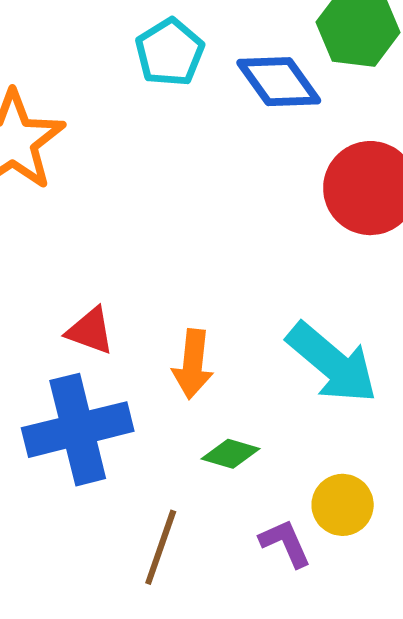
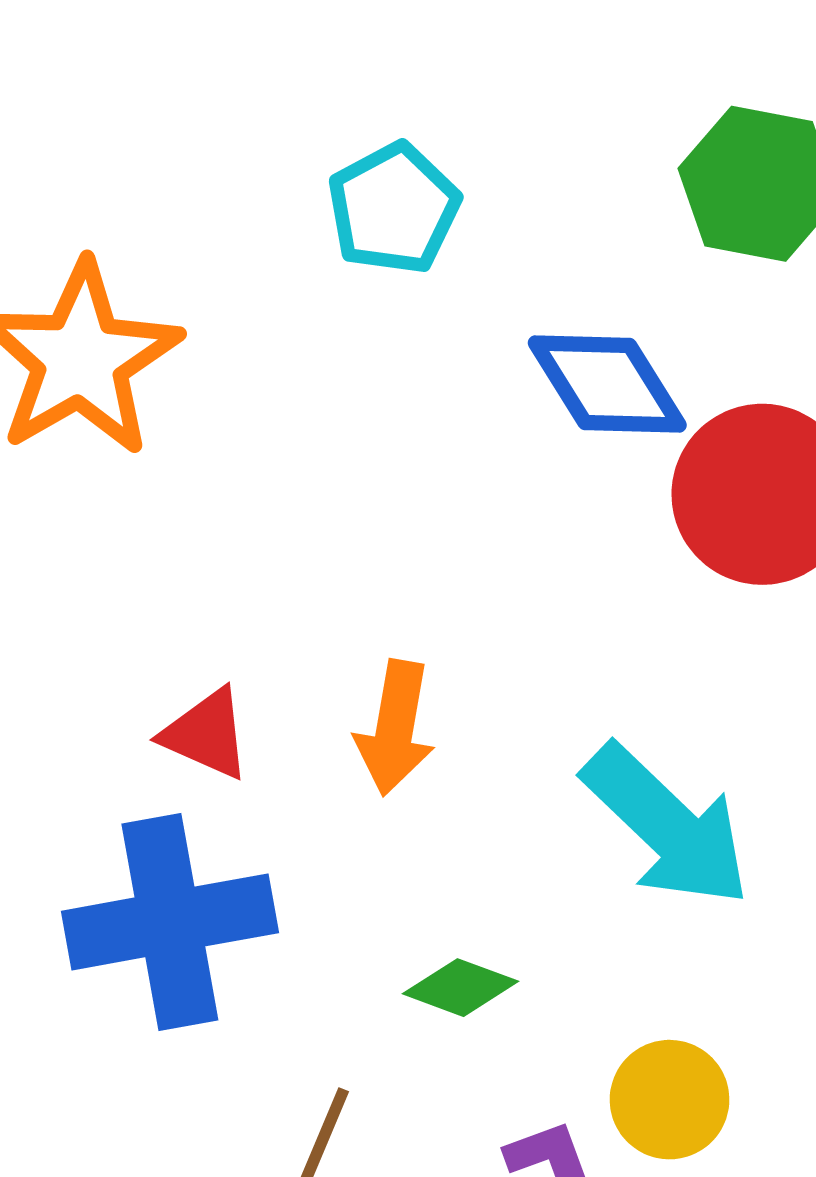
blue diamond: (279, 82) -> (607, 384), moved
orange arrow: (193, 364) -> (395, 728), moved

